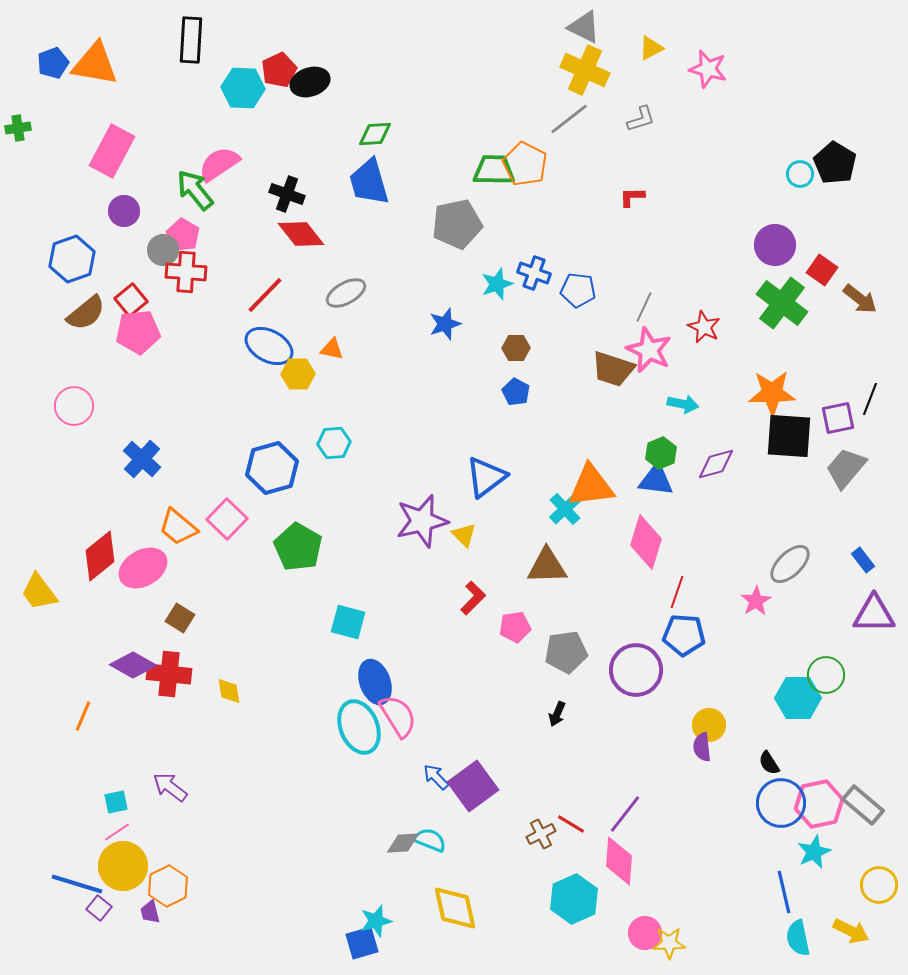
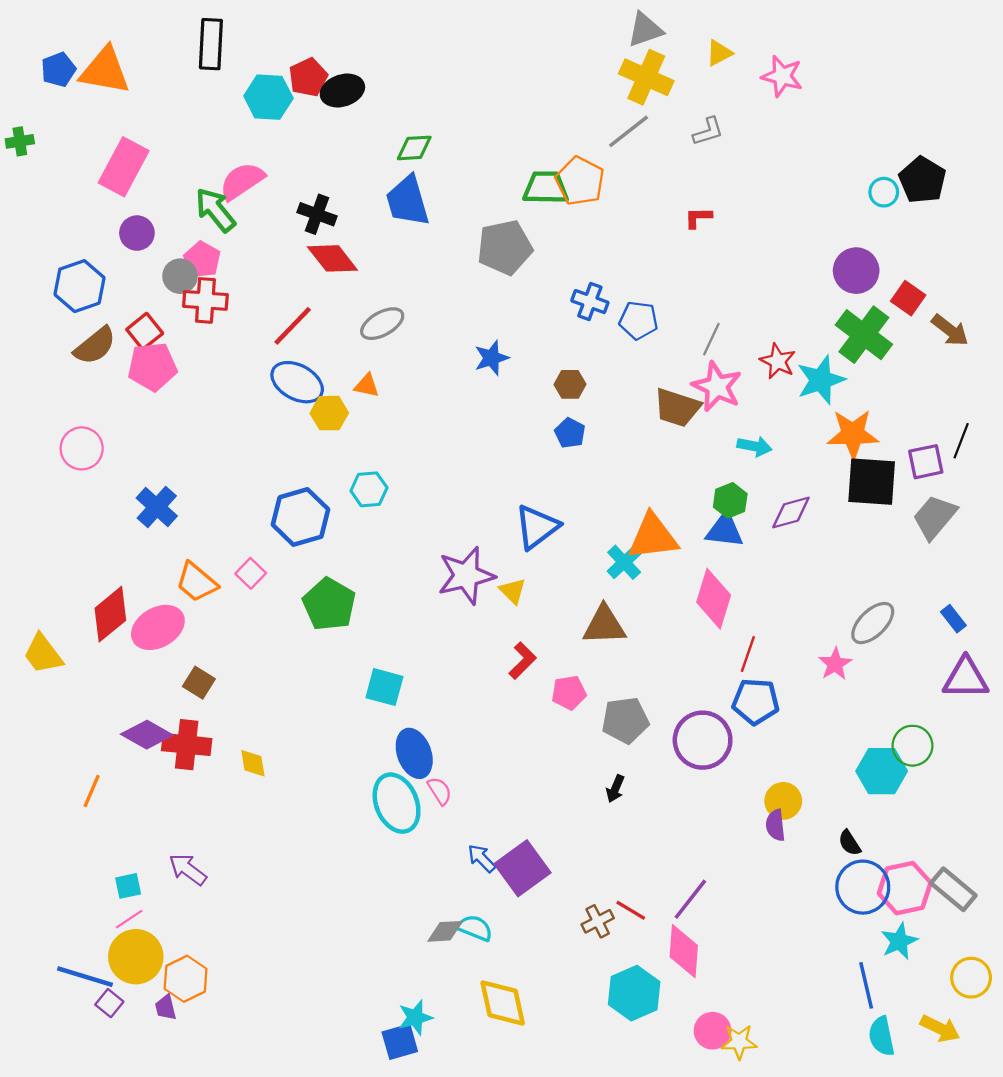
gray triangle: (584, 27) -> (645, 30), turned -45
cyan star: (497, 284) -> (821, 380), moved, size x1.4
pink square: (227, 519) -> (251, 573), size x0.7
pink semicircle: (398, 716) -> (440, 791), size x0.6

